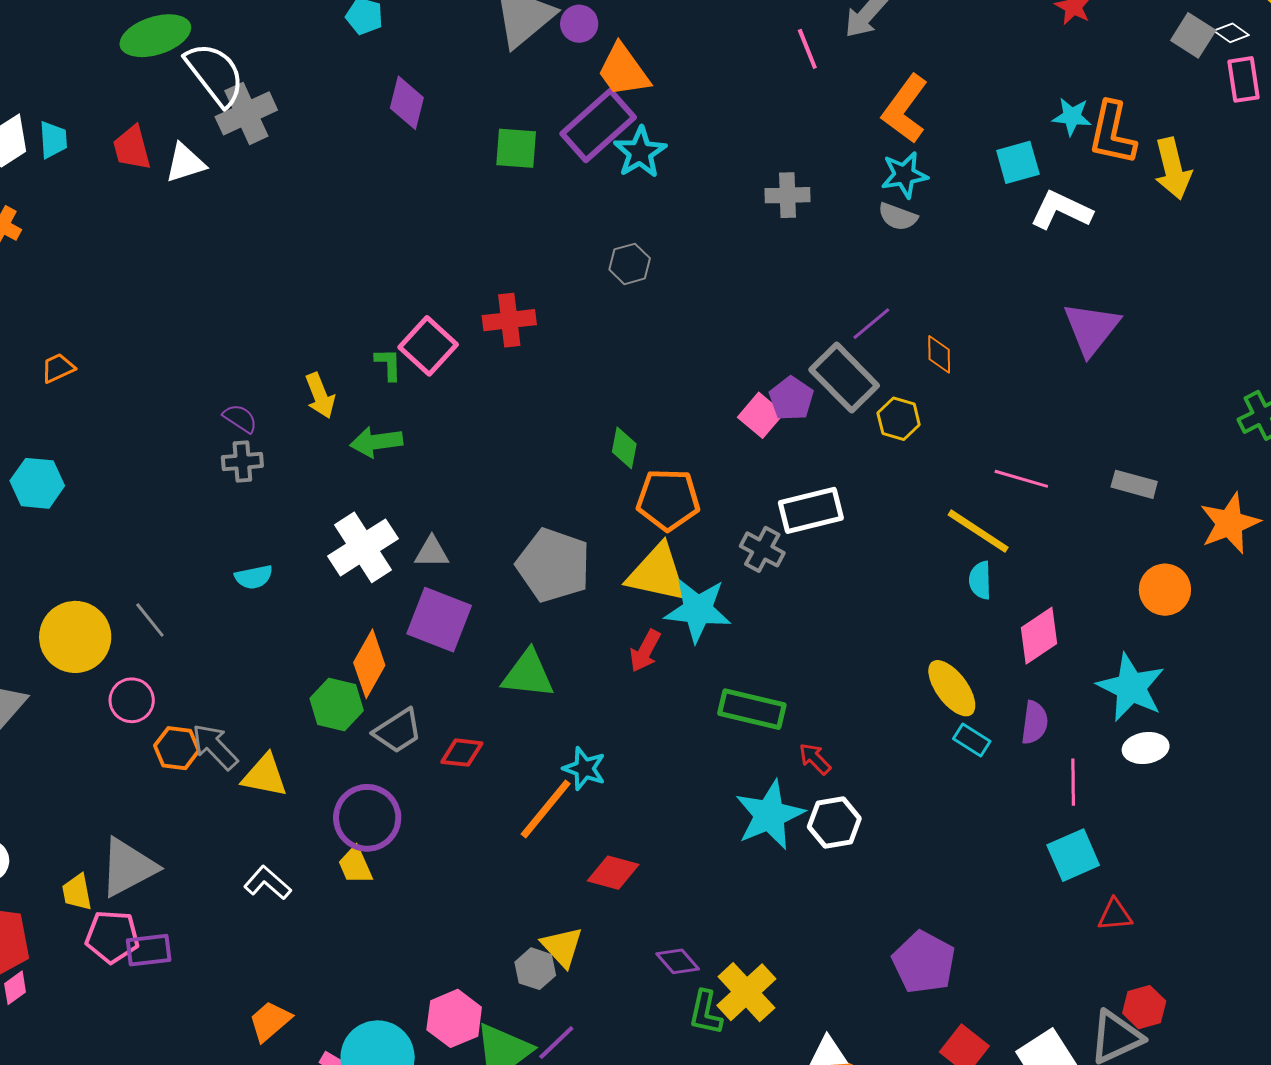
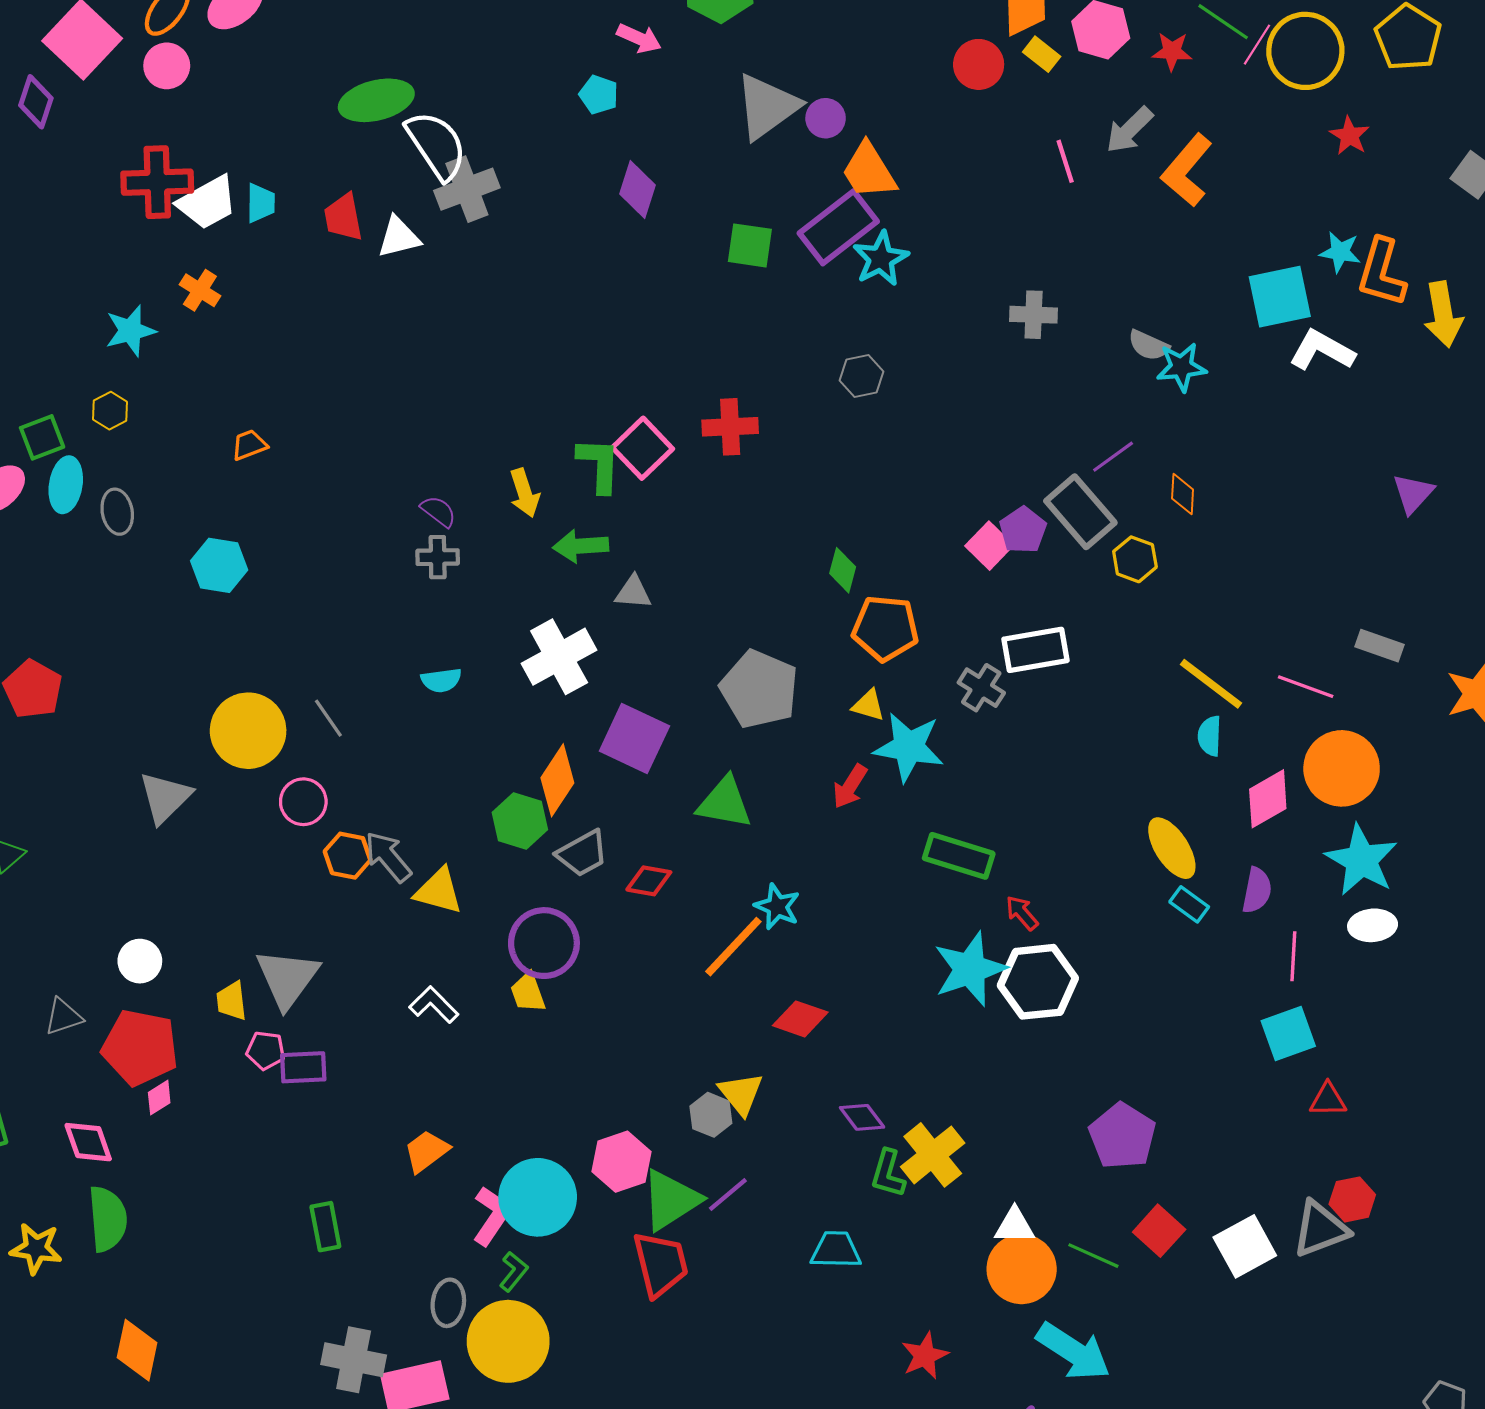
orange L-shape: (905, 109) -> (1187, 170), moved
cyan square: (1018, 162) -> (1280, 297), size x1.4
cyan star: (904, 175) -> (1181, 367), moved
purple triangle: (1091, 328) -> (1413, 493), moved, size x0.7
green L-shape: (388, 364) -> (599, 465), size x1.6
pink line: (1021, 479) -> (1306, 687), moved
gray triangle: (432, 552) -> (633, 592), moved
yellow triangle: (657, 573) -> (868, 705), size x0.5
orange circle: (1165, 590) -> (1342, 768), moved, size x1.4
white hexagon: (834, 823) -> (1038, 982), size x1.4
gray triangle: (128, 867) -> (287, 978), turned -30
pink pentagon: (112, 937) -> (266, 1050), size x0.7

